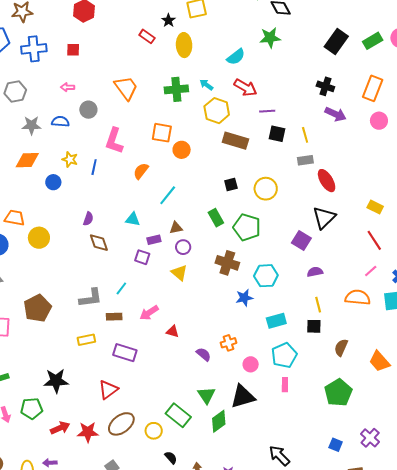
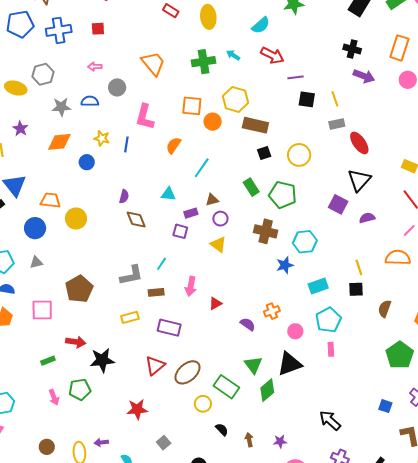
yellow hexagon: (217, 111) -> (236, 99), moved
brown rectangle: (235, 141) -> (255, 125), moved
purple semicircle: (315, 272) -> (367, 218), moved
pink arrow: (149, 313) -> (191, 286), turned -42
red triangle: (173, 331) -> (215, 303), turned -40
green pentagon: (338, 393) -> (400, 355), moved
brown ellipse: (121, 424) -> (187, 372), moved
red arrow: (60, 428) -> (76, 342), moved, turned 36

